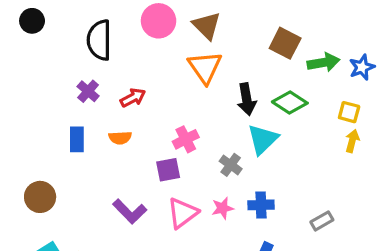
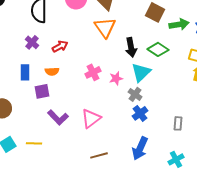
gray cross: (231, 165) -> (135, 94), moved
purple square: (168, 170) -> (42, 91), moved
blue cross: (261, 205) -> (140, 113), turned -35
pink star: (223, 208) -> (116, 78), moved
gray rectangle: (322, 221) -> (178, 123), turned -56

